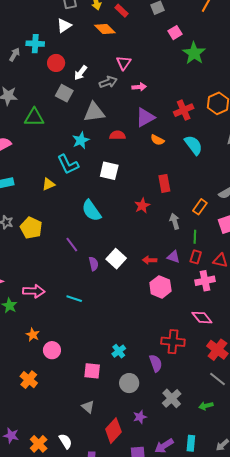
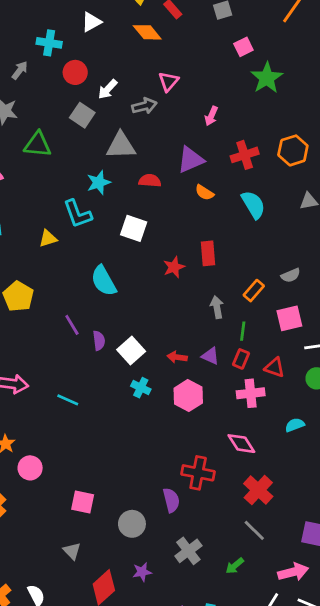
gray arrow: (15, 55) -> (20, 70), moved
pink arrow: (139, 87) -> (211, 116), moved, turned 112
red star: (142, 206) -> (174, 267), moved
purple semicircle: (94, 264) -> (99, 341), moved
cyan cross: (119, 351) -> (141, 388), moved, turned -32
green arrow: (206, 406) -> (235, 566), turned -32

